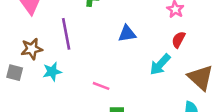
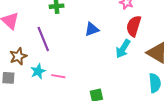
red semicircle: (179, 40) -> (134, 26), size x1.5
pink line: (101, 86) -> (58, 76), moved

